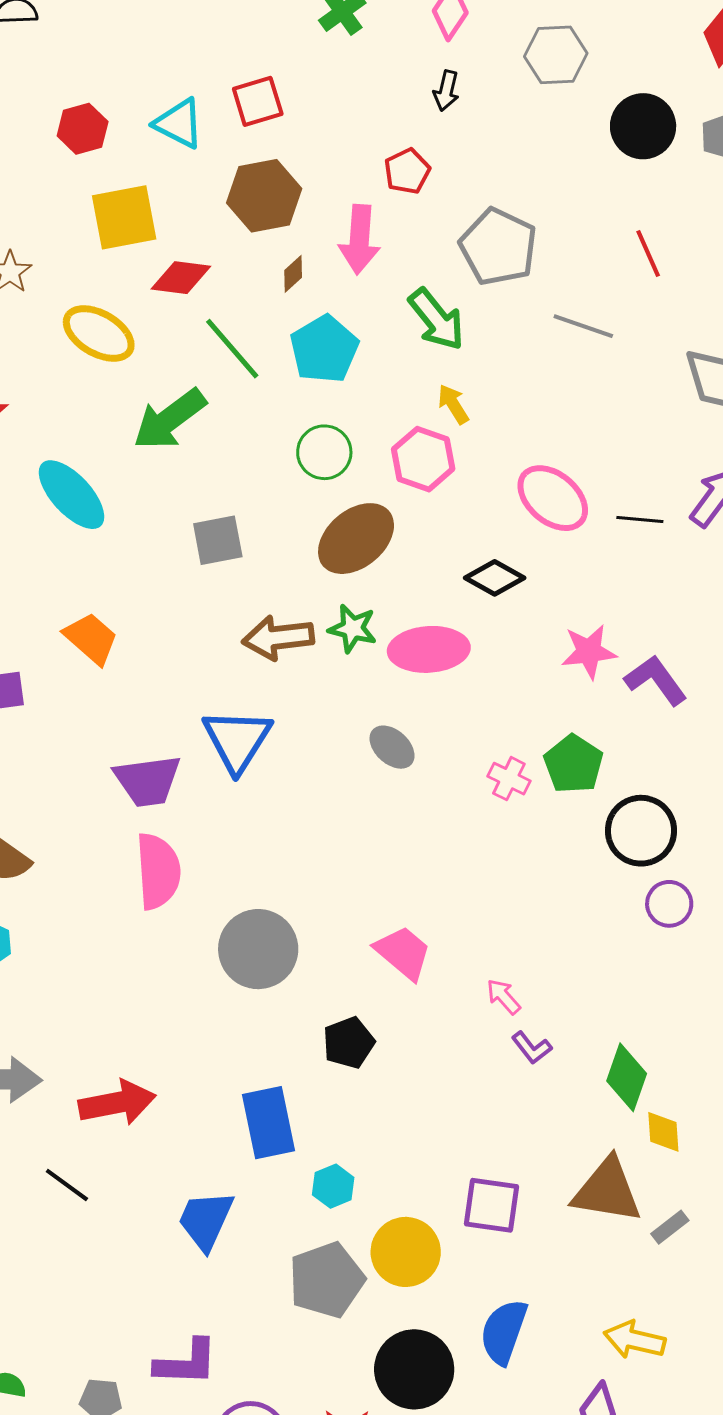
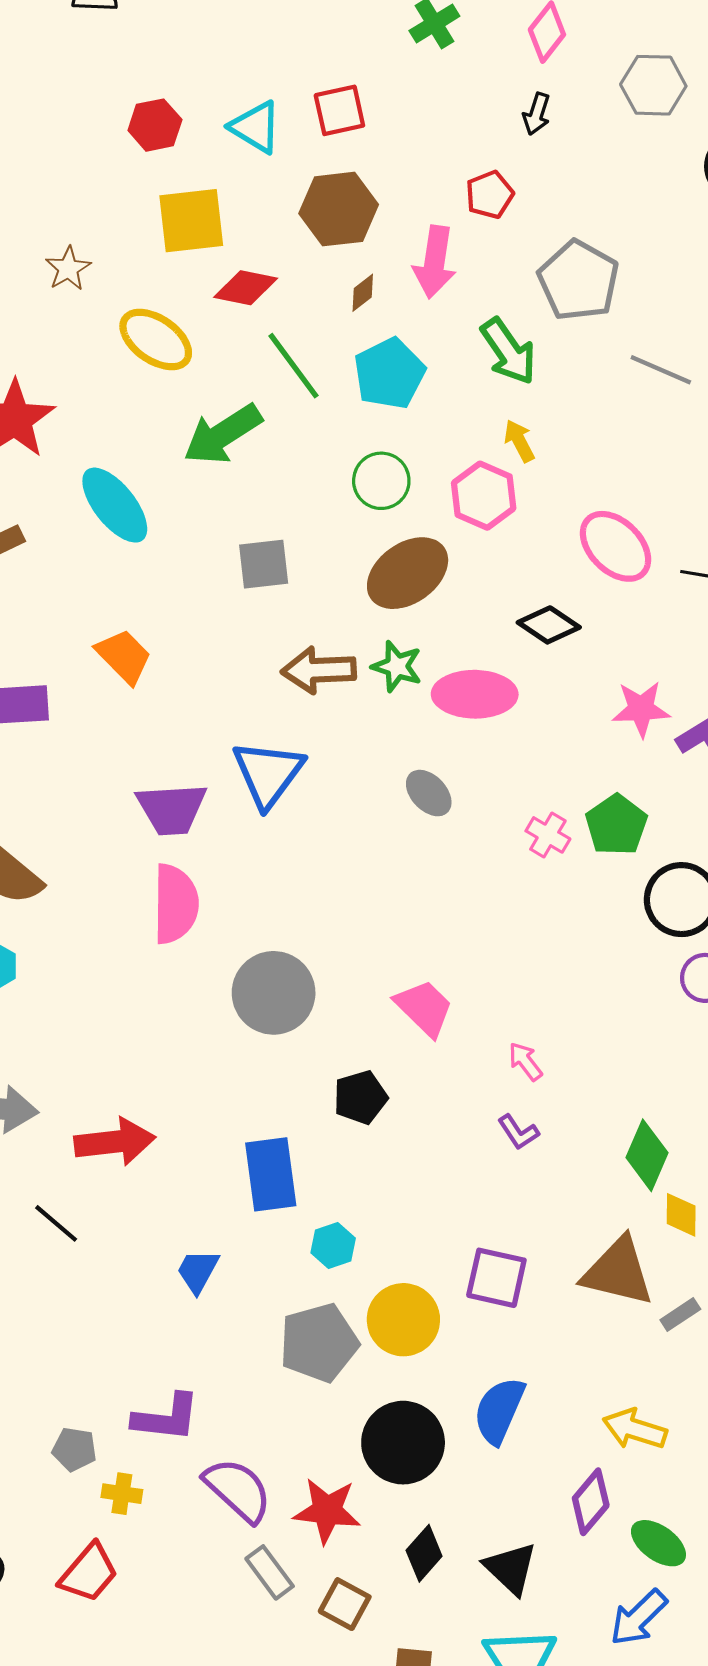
purple L-shape: (532, 1048) -> (518, 1132), moved
blue trapezoid: (206, 1220) -> (198, 1271), size x0.7

